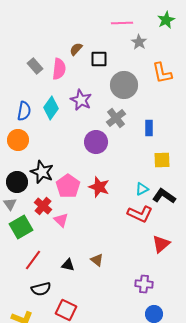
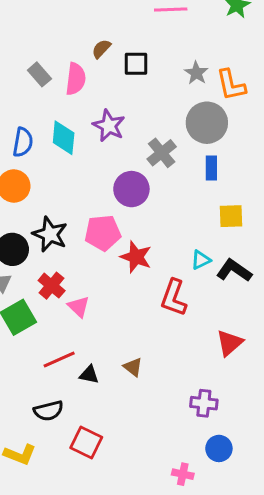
gray star: (139, 42) -> (196, 73), moved
gray circle: (124, 85) -> (207, 123), moved
cyan diamond: (51, 108) -> (64, 138), turned -30
pink pentagon: (68, 186) -> (103, 233), moved, turned 30
red L-shape: (140, 214) -> (174, 298), moved, turned 85
red line: (33, 260) -> (59, 359), moved, turned 30

